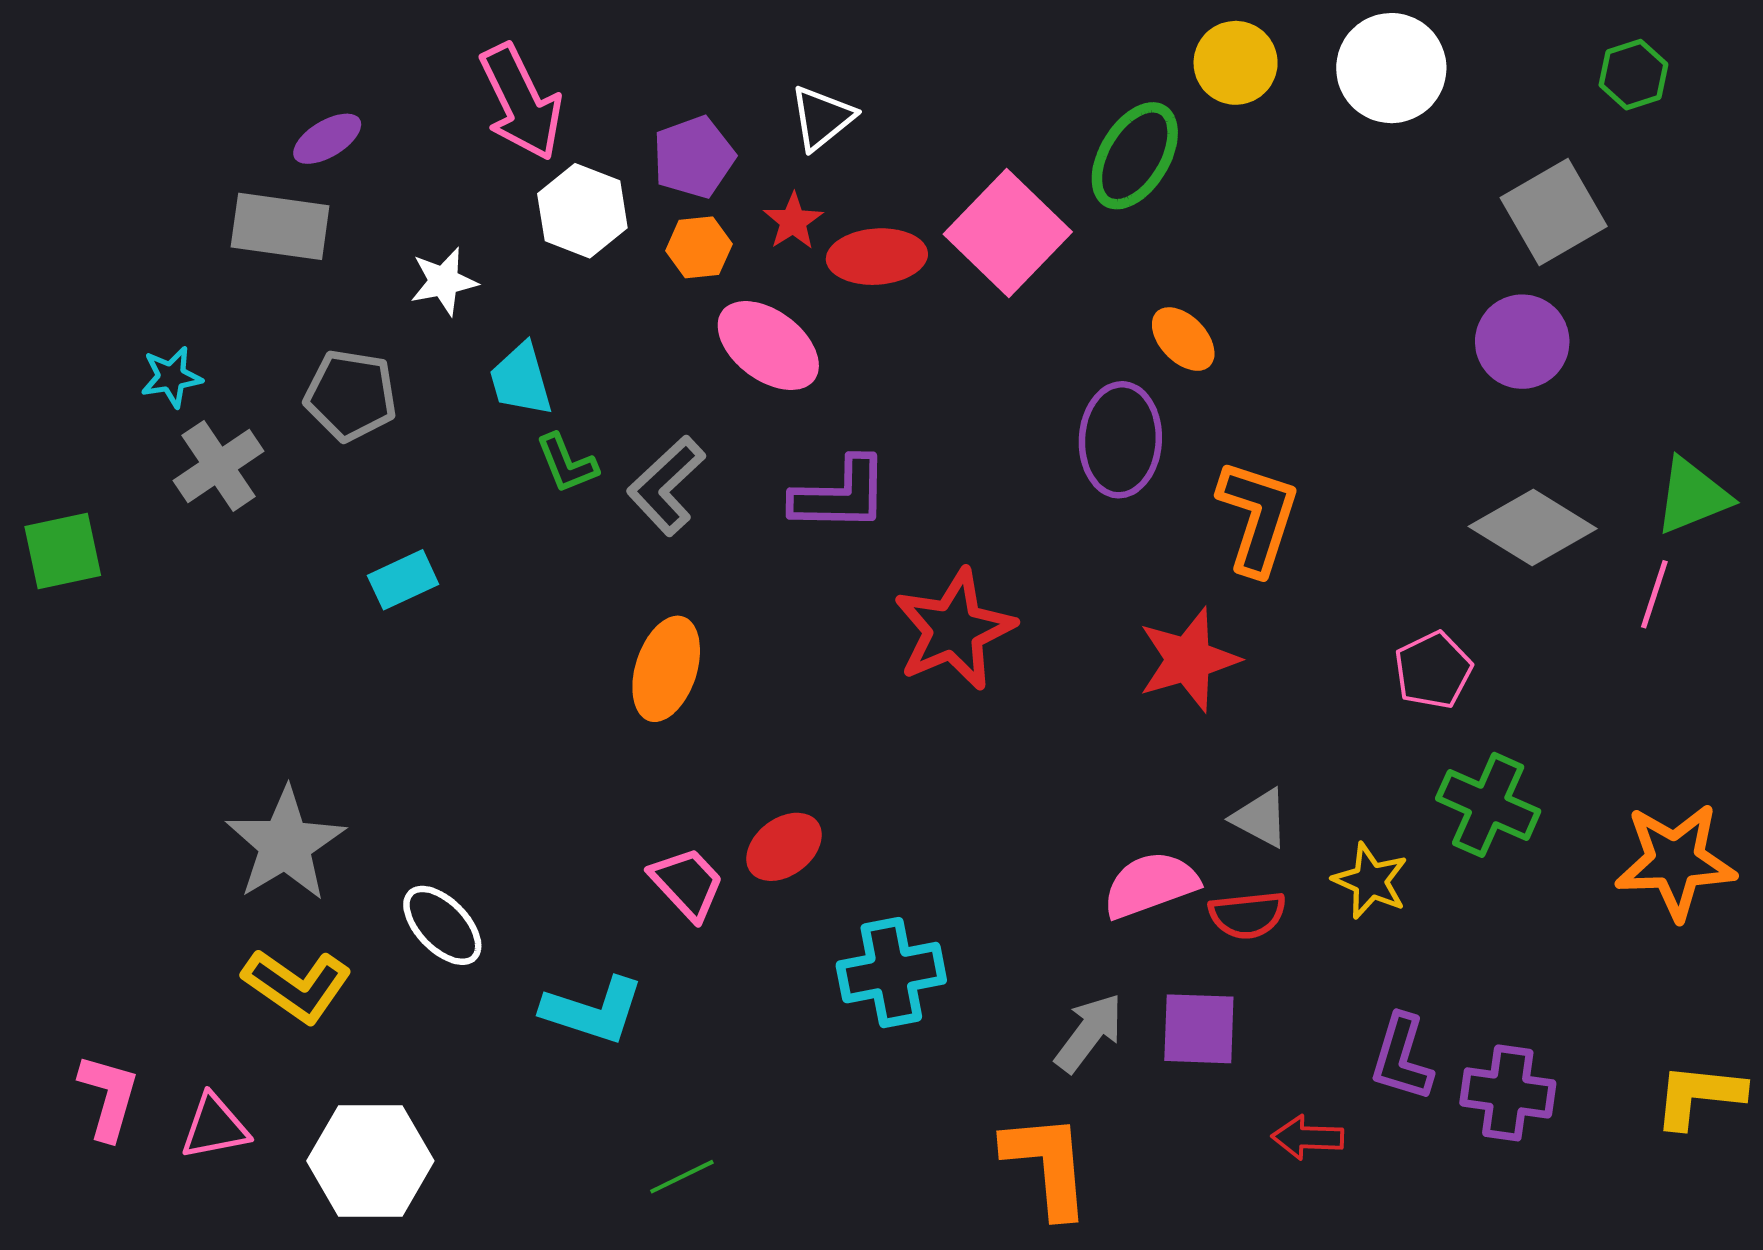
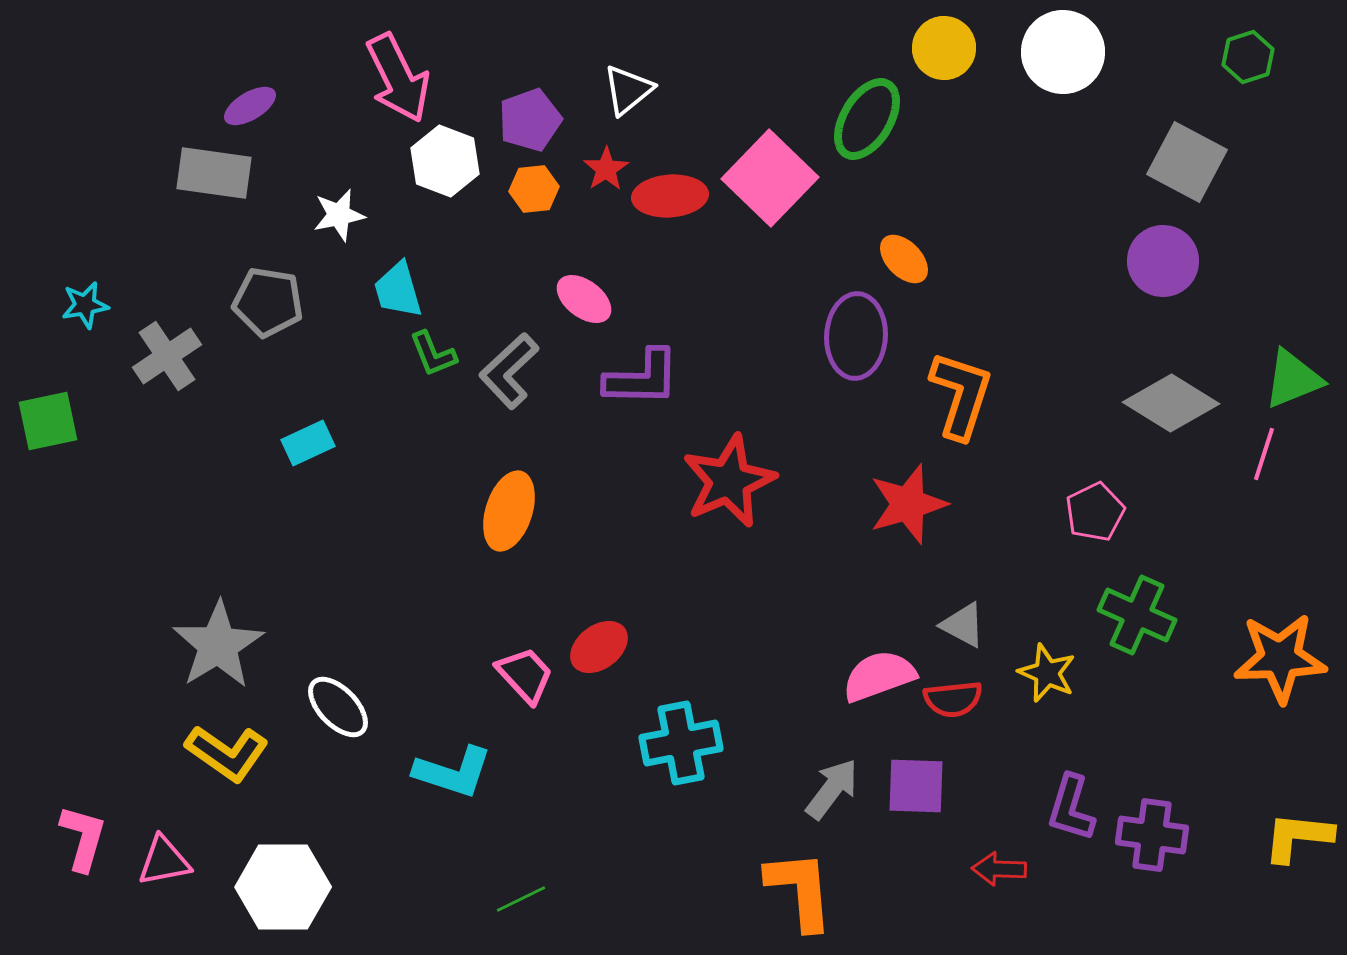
gray square: (1554, 212) -> (1187, 162), turned -32
pink ellipse: (768, 346) -> (584, 299), moved, size x0.7
cyan star: (171, 377) -> (85, 305), moved

